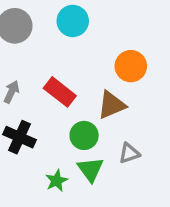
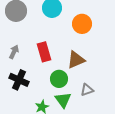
orange circle: (131, 66) -> (82, 24), moved
red rectangle: (60, 92) -> (44, 52), turned 36

